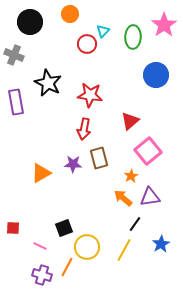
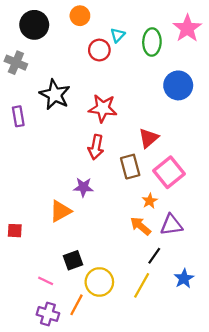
purple rectangle: (16, 102) -> (18, 116), size x0.7
brown rectangle: (99, 158) -> (130, 167), moved
orange triangle: (41, 173) -> (61, 211), moved
red square: (13, 228) -> (15, 231), moved

